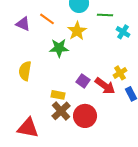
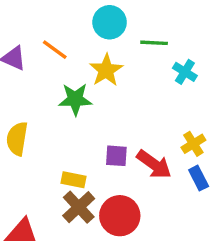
yellow cross: (120, 73) -> (193, 144), moved
purple square: (83, 81) -> (116, 156), turned -32

